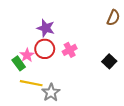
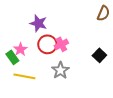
red circle: (45, 49) -> (47, 44), moved
gray star: (51, 93) -> (60, 70), moved

